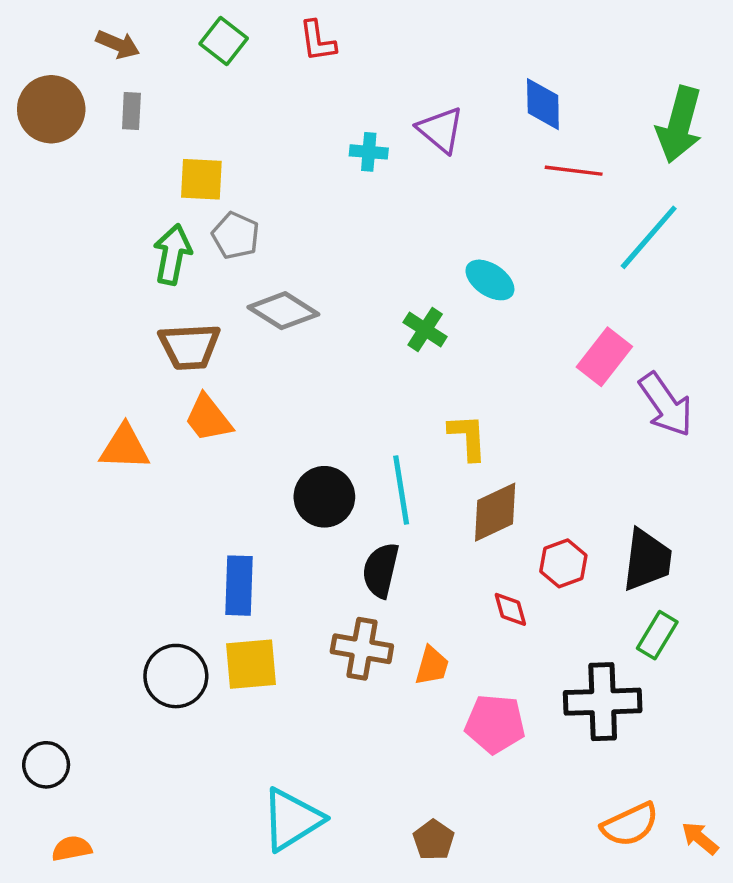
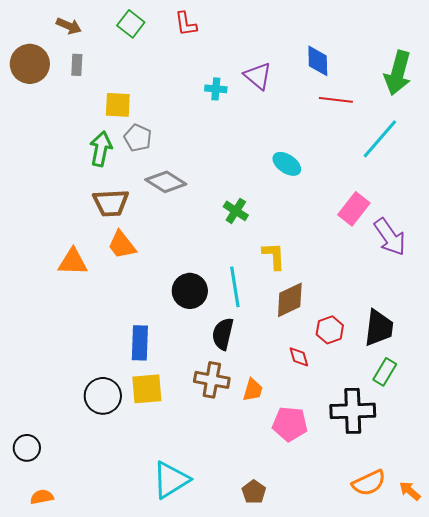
green cross: (425, 329) -> (236, 211), moved

